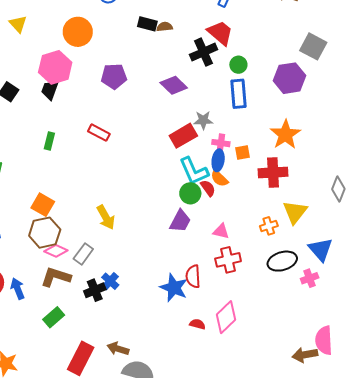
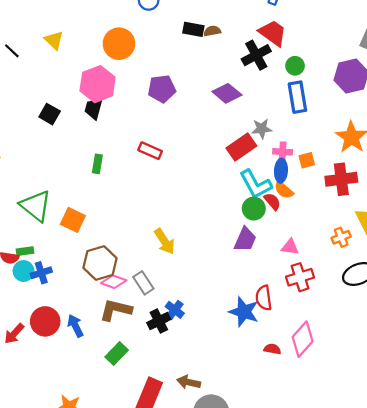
orange square: (43, 205) -> (73, 220), moved
gray rectangle: (83, 254) -> (143, 283), turned -65

